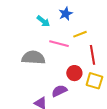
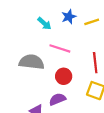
yellow line: (80, 34) -> (92, 22), moved
red circle: (74, 73) -> (64, 76), moved

